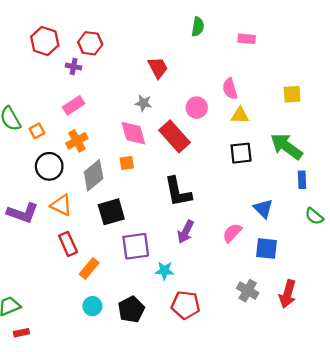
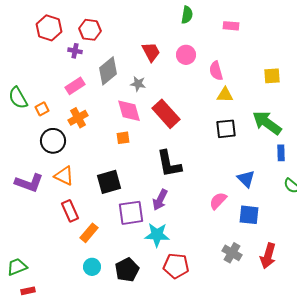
pink circle: (197, 108) -> (186, 55), moved
gray diamond: (94, 175) -> (108, 71), moved
purple arrow: (186, 232) -> (160, 200), moved
cyan star: (165, 271) -> (157, 235), size x1.4

